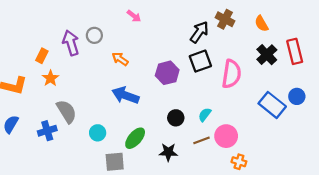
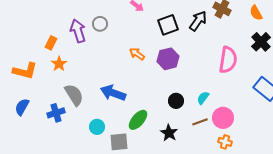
orange arrow: (120, 59) -> (137, 54), moved
black square: (200, 61) -> (168, 25), moved
blue arrow: (125, 95) -> (113, 93), moved
cyan circle: (98, 133) -> (97, 127), moved
black star: (168, 152) -> (169, 133), turned 30
orange cross: (239, 162) -> (225, 142), moved

